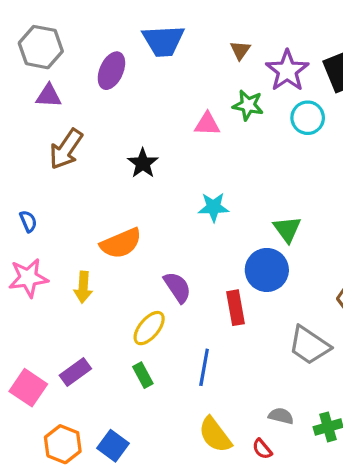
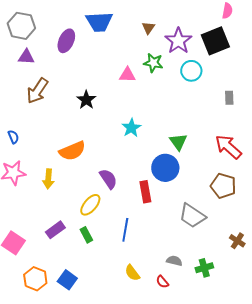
cyan star: (213, 207) -> (131, 128), turned -30
purple rectangle: (75, 372) -> (55, 230), moved
yellow semicircle: (215, 435) -> (132, 273), size x0.7

